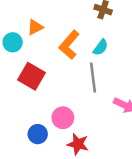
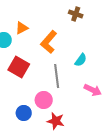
cyan semicircle: (101, 47) -> (81, 60), moved
gray line: (93, 78) -> (57, 76), moved

